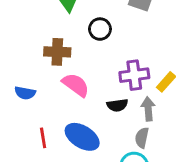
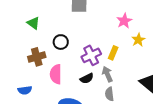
black circle: (100, 29) -> (61, 42), moved
pink semicircle: (76, 85) -> (56, 74), turned -108

